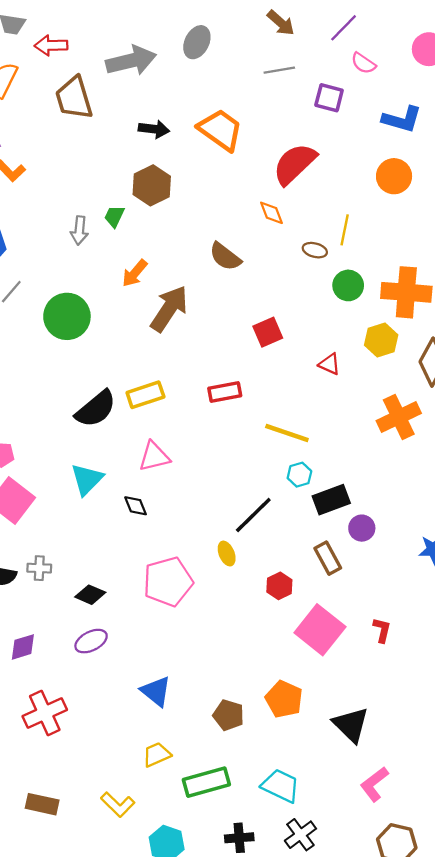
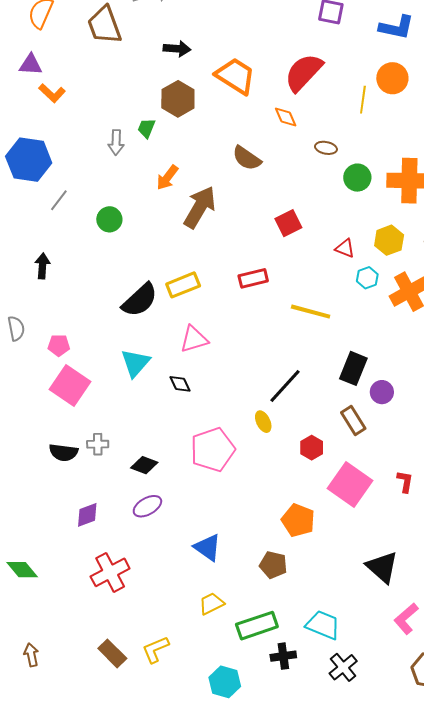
orange trapezoid: (220, 130) -> (235, 76), moved
yellow line: (345, 230) -> (363, 100), moved
green circle: (67, 316) -> (109, 219), size x0.6
yellow hexagon: (381, 340) -> (389, 240), moved
cyan hexagon: (299, 475) -> (367, 278), moved
black rectangle: (331, 500) -> (353, 368), turned -44
orange pentagon: (284, 699) -> (298, 520), moved
brown rectangle: (42, 804) -> (112, 653), turned 36
yellow L-shape: (118, 805) -> (155, 649), moved, turned 116
black cross: (239, 838) -> (283, 656), moved

